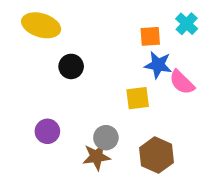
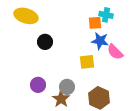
cyan cross: (187, 24) -> (106, 15), moved, turned -32
purple circle: (47, 131) -> (38, 85), moved
brown star: (96, 157) -> (61, 99), turned -30

